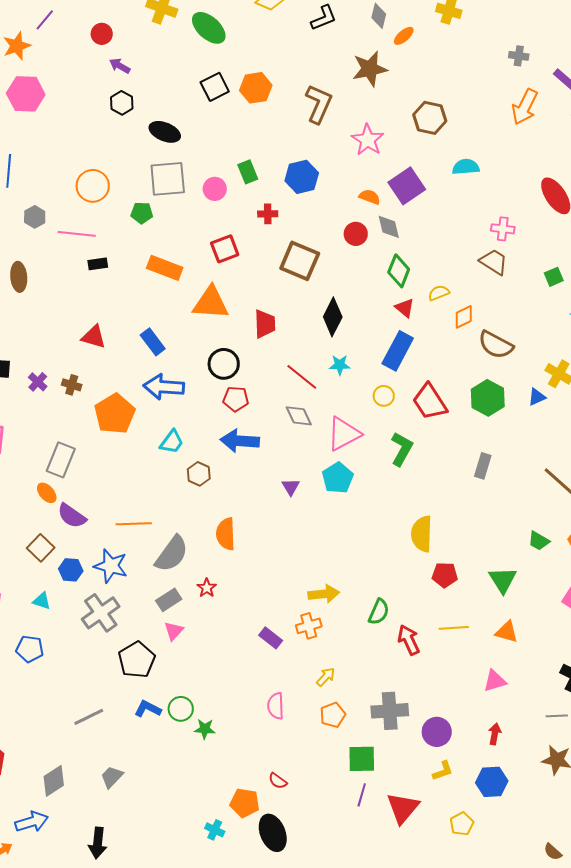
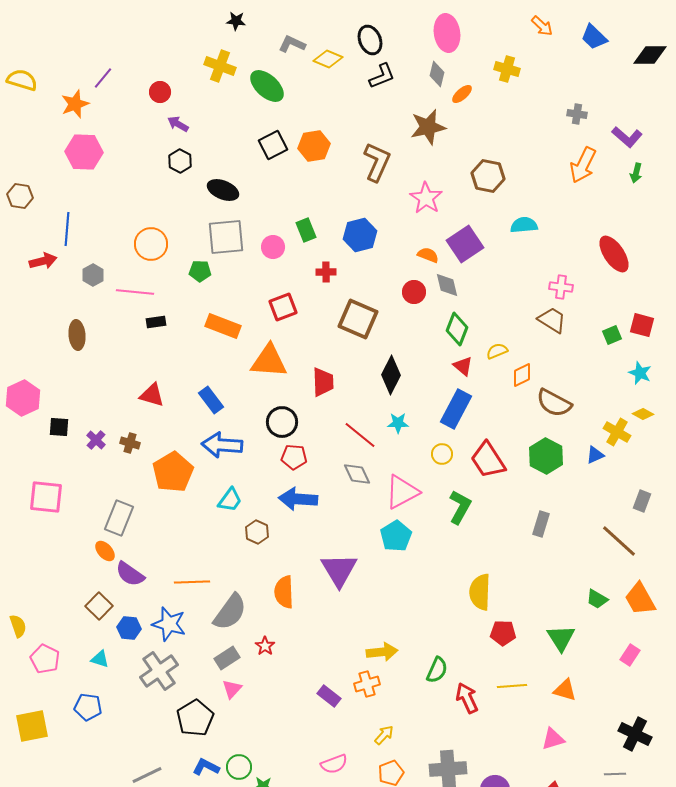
purple triangle: (291, 487) -> (339, 570), moved, size x2.0
pink semicircle: (276, 706) -> (334, 764), turned -108

